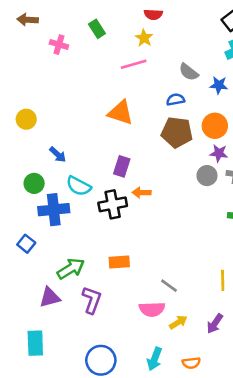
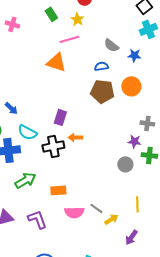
green rectangle: (97, 29) -> (51, 14), moved
orange triangle: (121, 113) -> (56, 62), moved
purple star: (219, 153) -> (134, 141), moved
gray circle: (207, 176) -> (125, 164), moved
green arrow: (71, 269) -> (25, 180), moved
purple L-shape: (92, 300) -> (37, 219), turned -40
pink semicircle: (152, 309) -> (74, 212), moved
yellow arrow: (178, 322) -> (111, 219), moved

